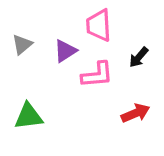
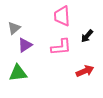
purple triangle: (65, 51) -> (25, 45), moved

